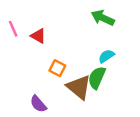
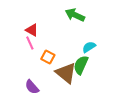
green arrow: (103, 18) -> (75, 15), moved
pink line: (13, 29) -> (30, 43), moved

